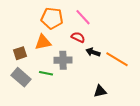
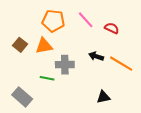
red semicircle: (78, 37) -> (112, 28), moved
brown square: (20, 53) -> (20, 45), moved, turned -32
gray rectangle: (21, 77) -> (22, 97), moved

